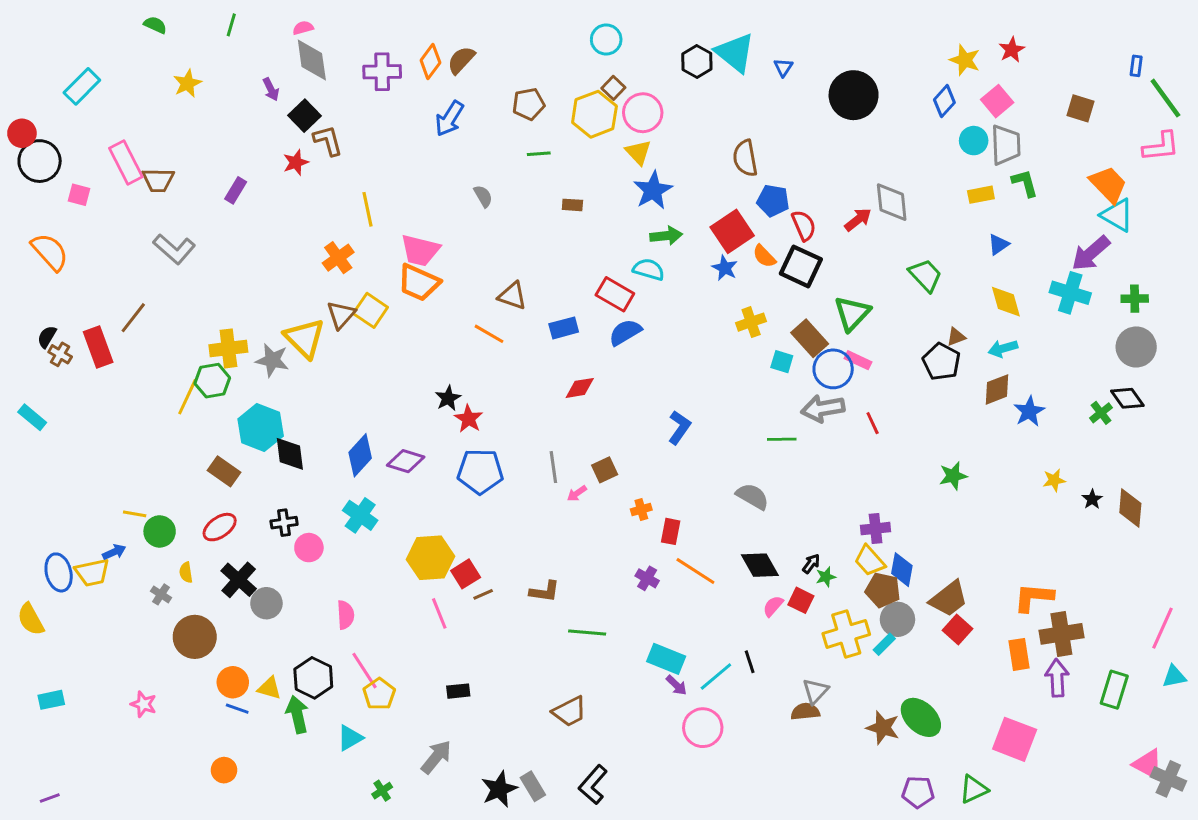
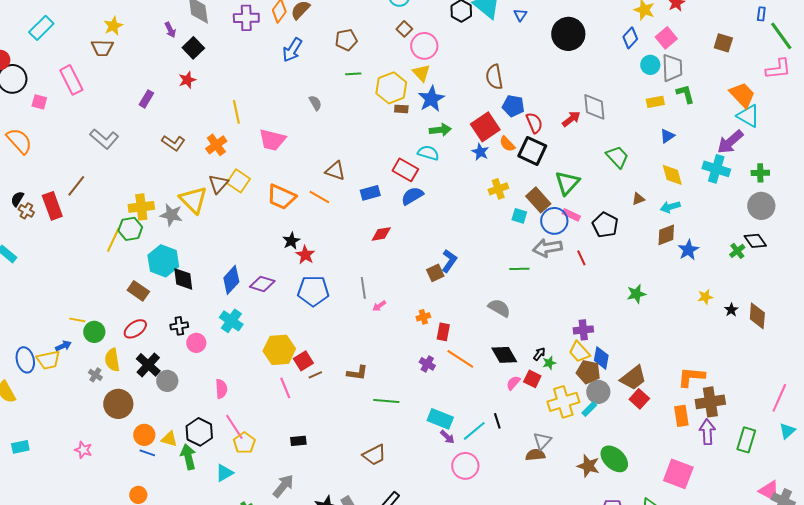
yellow hexagon: (594, 114) -> (391, 88), moved
brown L-shape: (328, 141) -> (173, 143), moved, turned 140
brown trapezoid: (158, 180) -> (102, 48), moved
brown rectangle: (572, 205) -> (401, 109), moved
orange trapezoid: (419, 283) -> (281, 197), moved
black pentagon: (941, 362) -> (605, 225), moved
brown square: (605, 470) -> (435, 273), moved
yellow semicircle: (186, 572) -> (112, 360), size x1.6
cyan triangle: (1174, 676) -> (787, 431), turned -30

